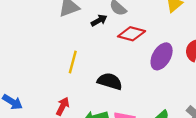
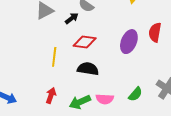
red diamond: (132, 34) -> (85, 42), moved

